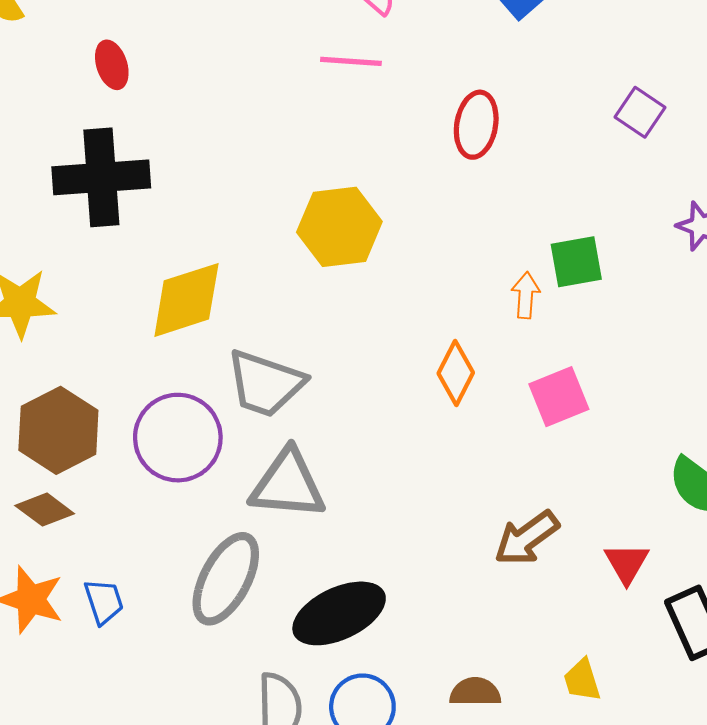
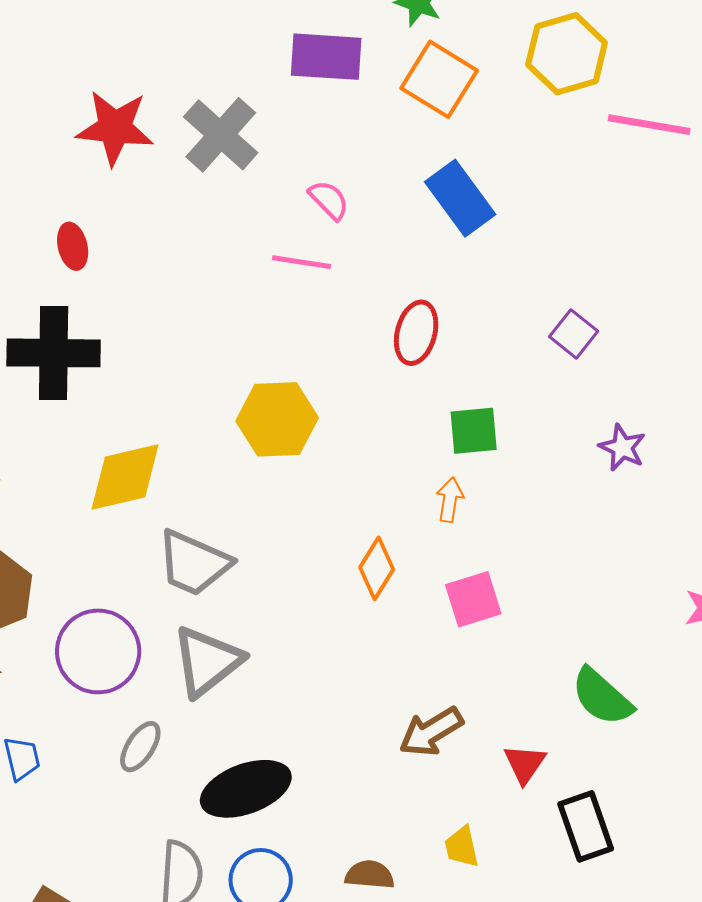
green square: (576, 262) -> (474, 431), moved
purple circle: (178, 438) -> (98, 651), moved
gray triangle: (288, 484) -> (207, 661), turned -48
gray ellipse: (226, 579) -> (140, 747), size x0.6
yellow trapezoid: (582, 680) -> (462, 847), moved

